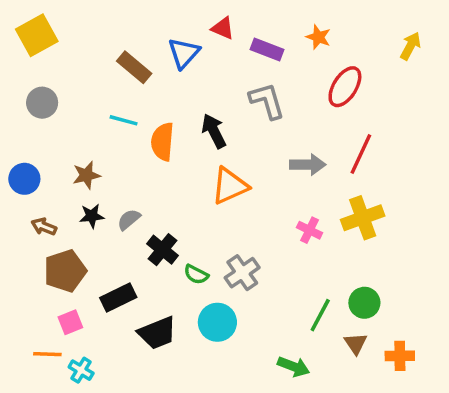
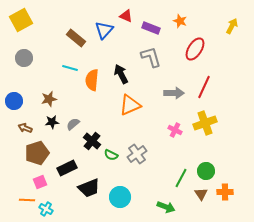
cyan circle: (217, 322) -> (120, 197), moved
orange cross: (400, 356) -> (225, 192), moved

